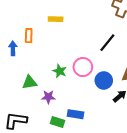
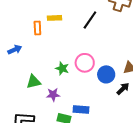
orange rectangle: (29, 36) -> (37, 28), moved
black line: (107, 43) -> (90, 20), moved
blue arrow: (13, 48) -> (15, 50), turned 72

